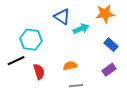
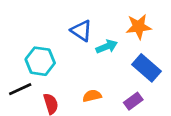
blue rectangle: (111, 45) -> (147, 68), size x1.5
purple rectangle: (109, 70) -> (133, 101), moved

